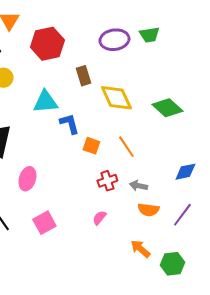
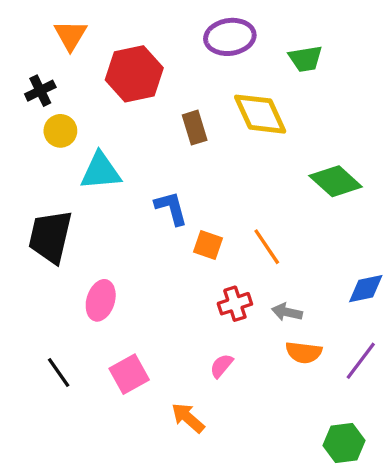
purple ellipse: (114, 40) -> (230, 37), moved
yellow diamond: (116, 98) -> (260, 114), moved
cyan triangle: (45, 102) -> (101, 171), moved
orange arrow: (140, 249) -> (188, 418), moved

